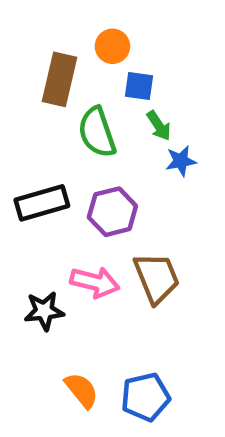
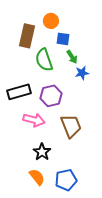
pink arrow: (95, 282) -> (34, 120), moved
black star: (44, 311) -> (42, 152), moved, turned -30

